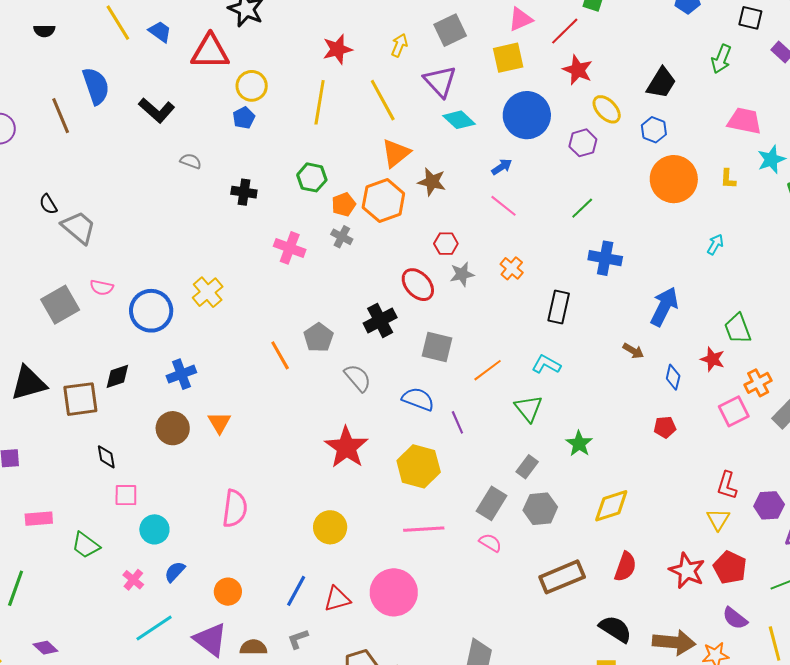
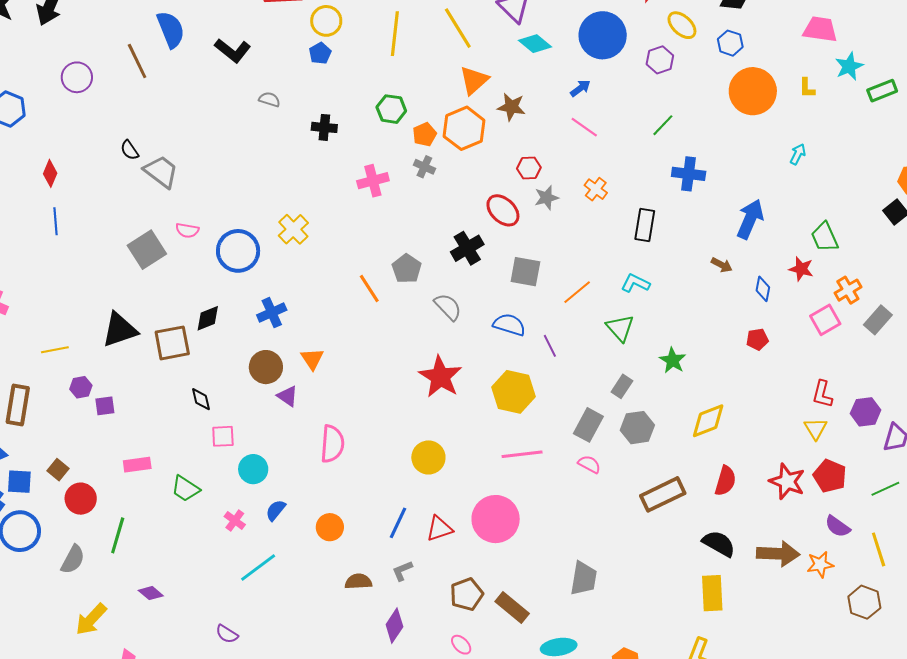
pink cross: (290, 248) -> (373, 181), turned -32
purple triangle: (210, 640) -> (288, 396), moved, size x0.6

